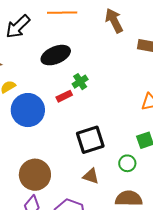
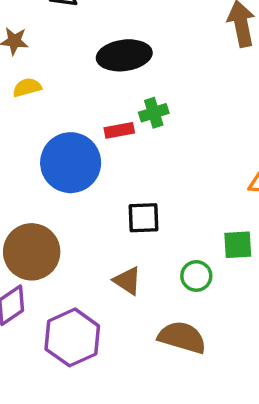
blue circle: (28, 110) -> (71, 163), moved
black square: (90, 140) -> (144, 218), size x0.7

